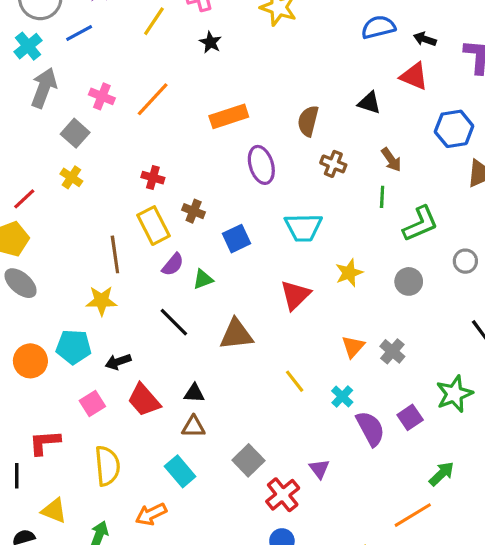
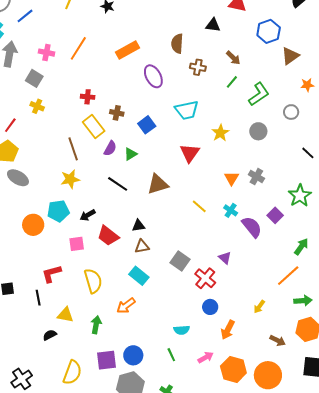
green line: (382, 197) -> (232, 82), turned 48
pink square: (92, 403) -> (77, 244), turned 35

